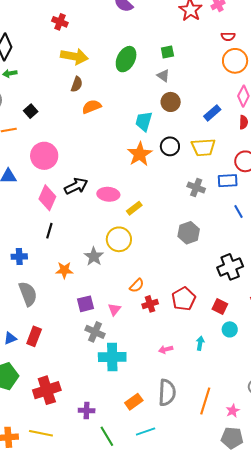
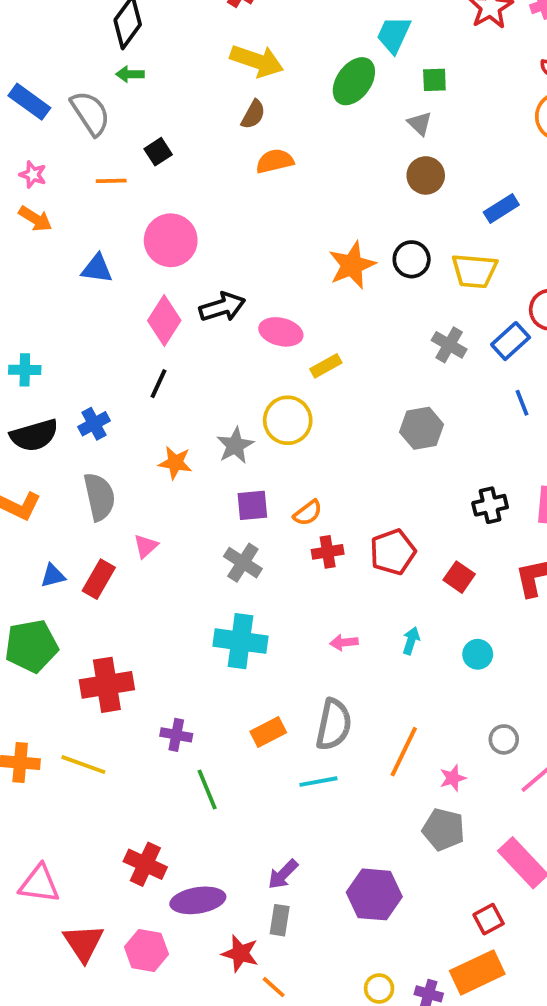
cyan trapezoid: (144, 121) -> (394, 35), moved
blue rectangle: (228, 181) -> (511, 341), turned -48
blue cross: (19, 257) -> (94, 424), turned -35
black cross: (230, 267) -> (490, 505), size x0.7
purple square: (86, 304) -> (252, 505), moved
pink triangle: (114, 309) -> (146, 546), moved
cyan circle: (230, 329) -> (478, 654), moved
gray cross: (95, 332) -> (243, 563), moved
cyan line: (146, 431) -> (318, 782), moved

